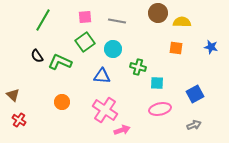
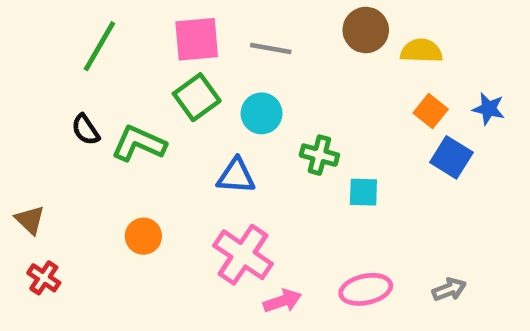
pink square: (85, 17) -> (197, 39), size x1.5
orange square: (176, 48) -> (431, 111), moved, turned 32
blue square: (195, 94) -> (451, 157), moved, turned -30
pink ellipse: (160, 109) -> (366, 289), moved

